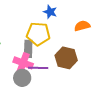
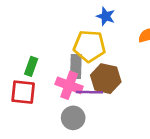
brown hexagon: (66, 58) -> (106, 79), moved
gray circle: (22, 78) -> (73, 118), moved

